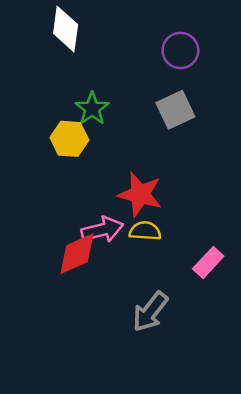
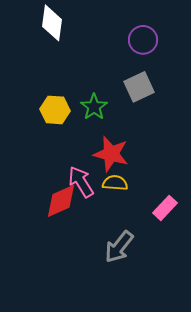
green star: (92, 109) -> (94, 107), moved
pink arrow: (102, 230) -> (81, 182), turned -108

